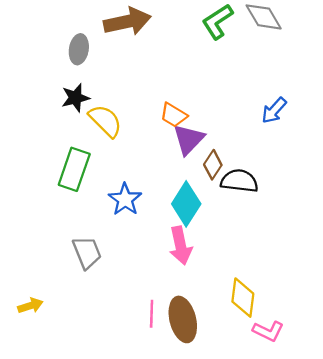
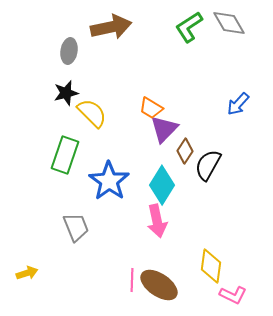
black semicircle: (239, 181) -> (208, 165), turned -68
blue star: (125, 199) -> (109, 181), size x1.4
brown ellipse: (183, 319) -> (159, 285), turned -42

